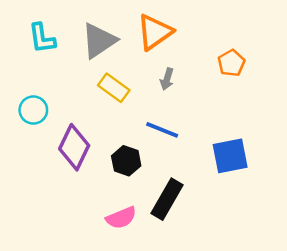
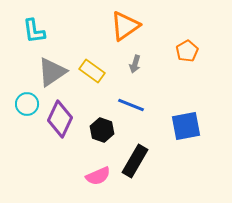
gray triangle: (99, 41) -> (52, 72), moved
cyan circle: (33, 110) -> (27, 104), moved

